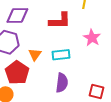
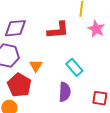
pink star: (92, 38) -> (96, 29), moved
cyan rectangle: (61, 55) -> (74, 67), moved, turned 60

